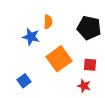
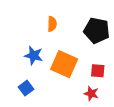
blue star: (31, 37) -> (34, 55), moved
orange square: (59, 59) -> (64, 64), turned -30

